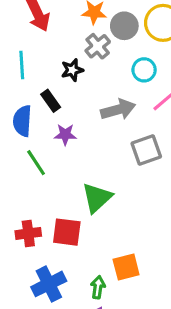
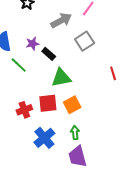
black rectangle: (51, 101) -> (49, 54), moved
green triangle: (97, 198) -> (61, 78), turned 45
orange square: (126, 267) -> (72, 105), moved

